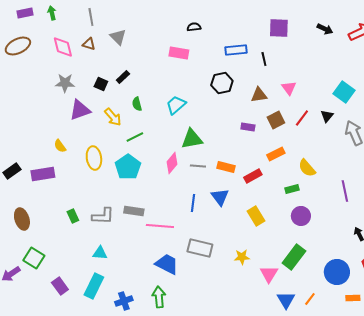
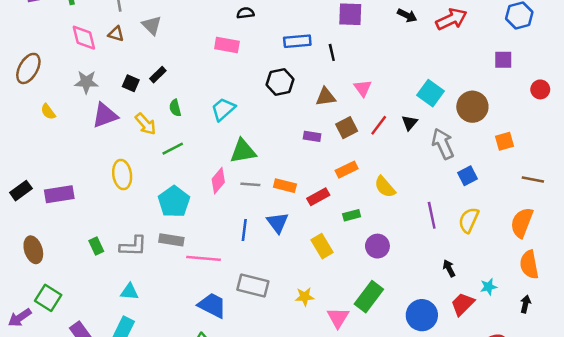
brown ellipse: (18, 46) -> (28, 68), moved, turned -35
yellow semicircle: (60, 146) -> (48, 112), moved
cyan pentagon: (128, 167) -> (174, 202), moved
green rectangle: (292, 189) -> (352, 215), moved

